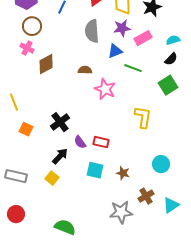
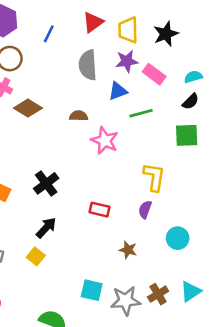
pink rectangle: (143, 38) -> (154, 74), turned 66
brown diamond: (46, 64) -> (28, 108), turned 60
green line: (133, 68) -> (141, 113), turned -36
green square: (168, 85) -> (187, 135), turned 30
purple semicircle: (80, 142) -> (145, 210), moved, turned 56
cyan square: (95, 170) -> (92, 290), moved
brown cross: (146, 196) -> (158, 294), moved

